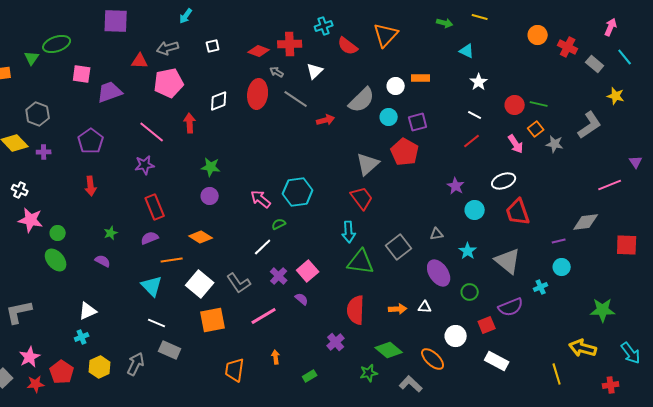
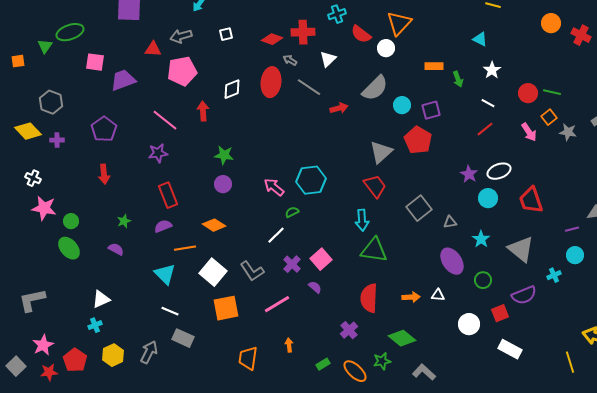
green arrow: (445, 23) -> (458, 79), moved, turned 56
white circle: (396, 86) -> (386, 48), moved
white ellipse: (504, 181) -> (499, 171), moved
gray square: (399, 247) -> (419, 208), moved
orange ellipse: (433, 359) -> (355, 371), moved

